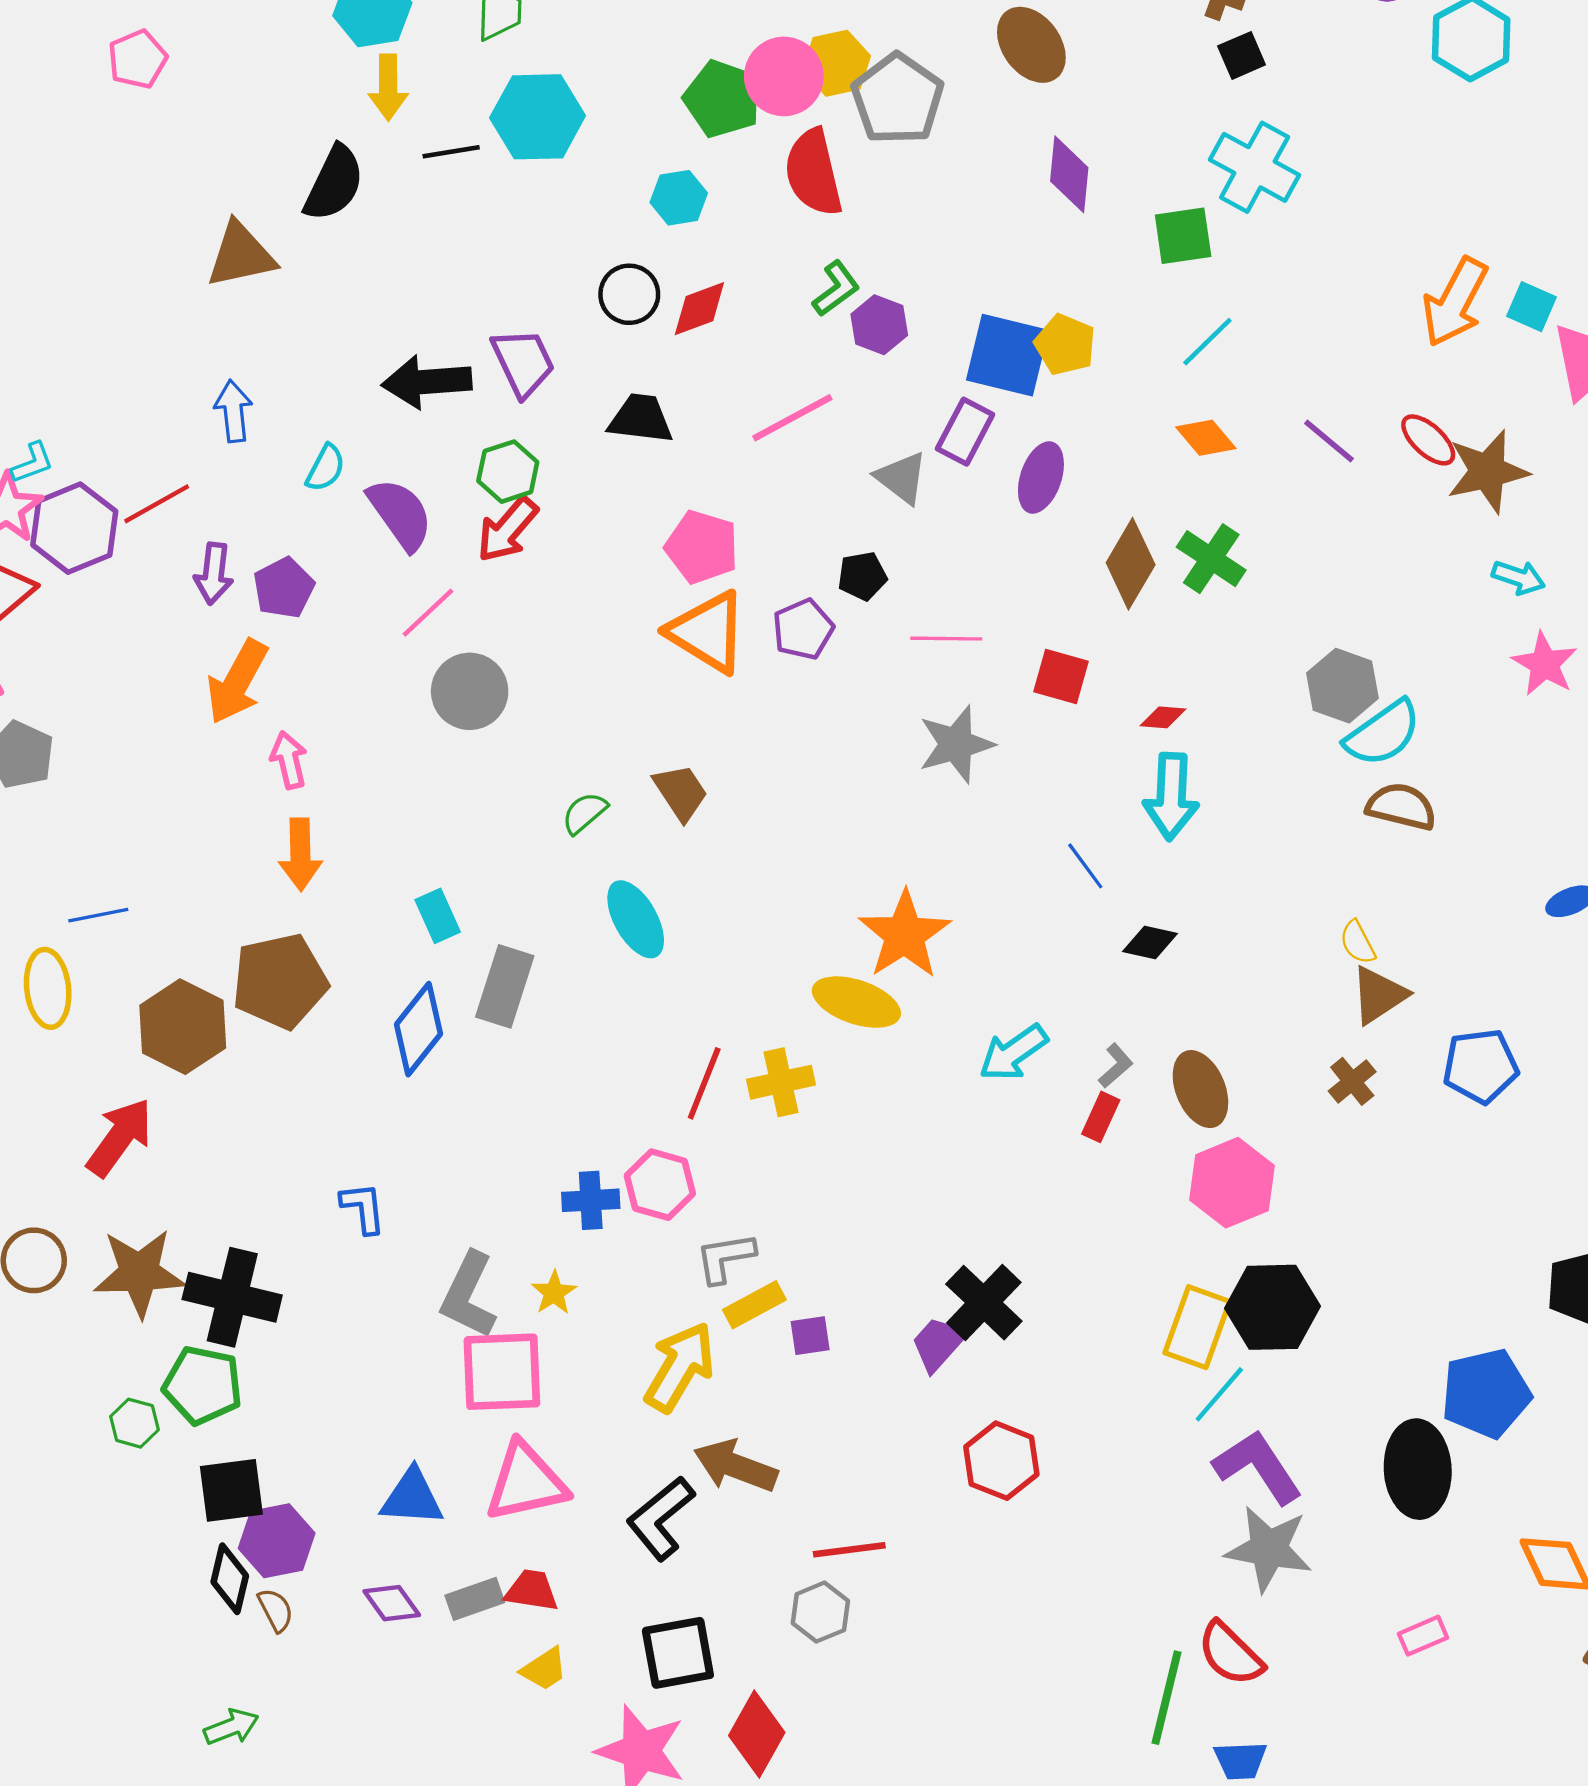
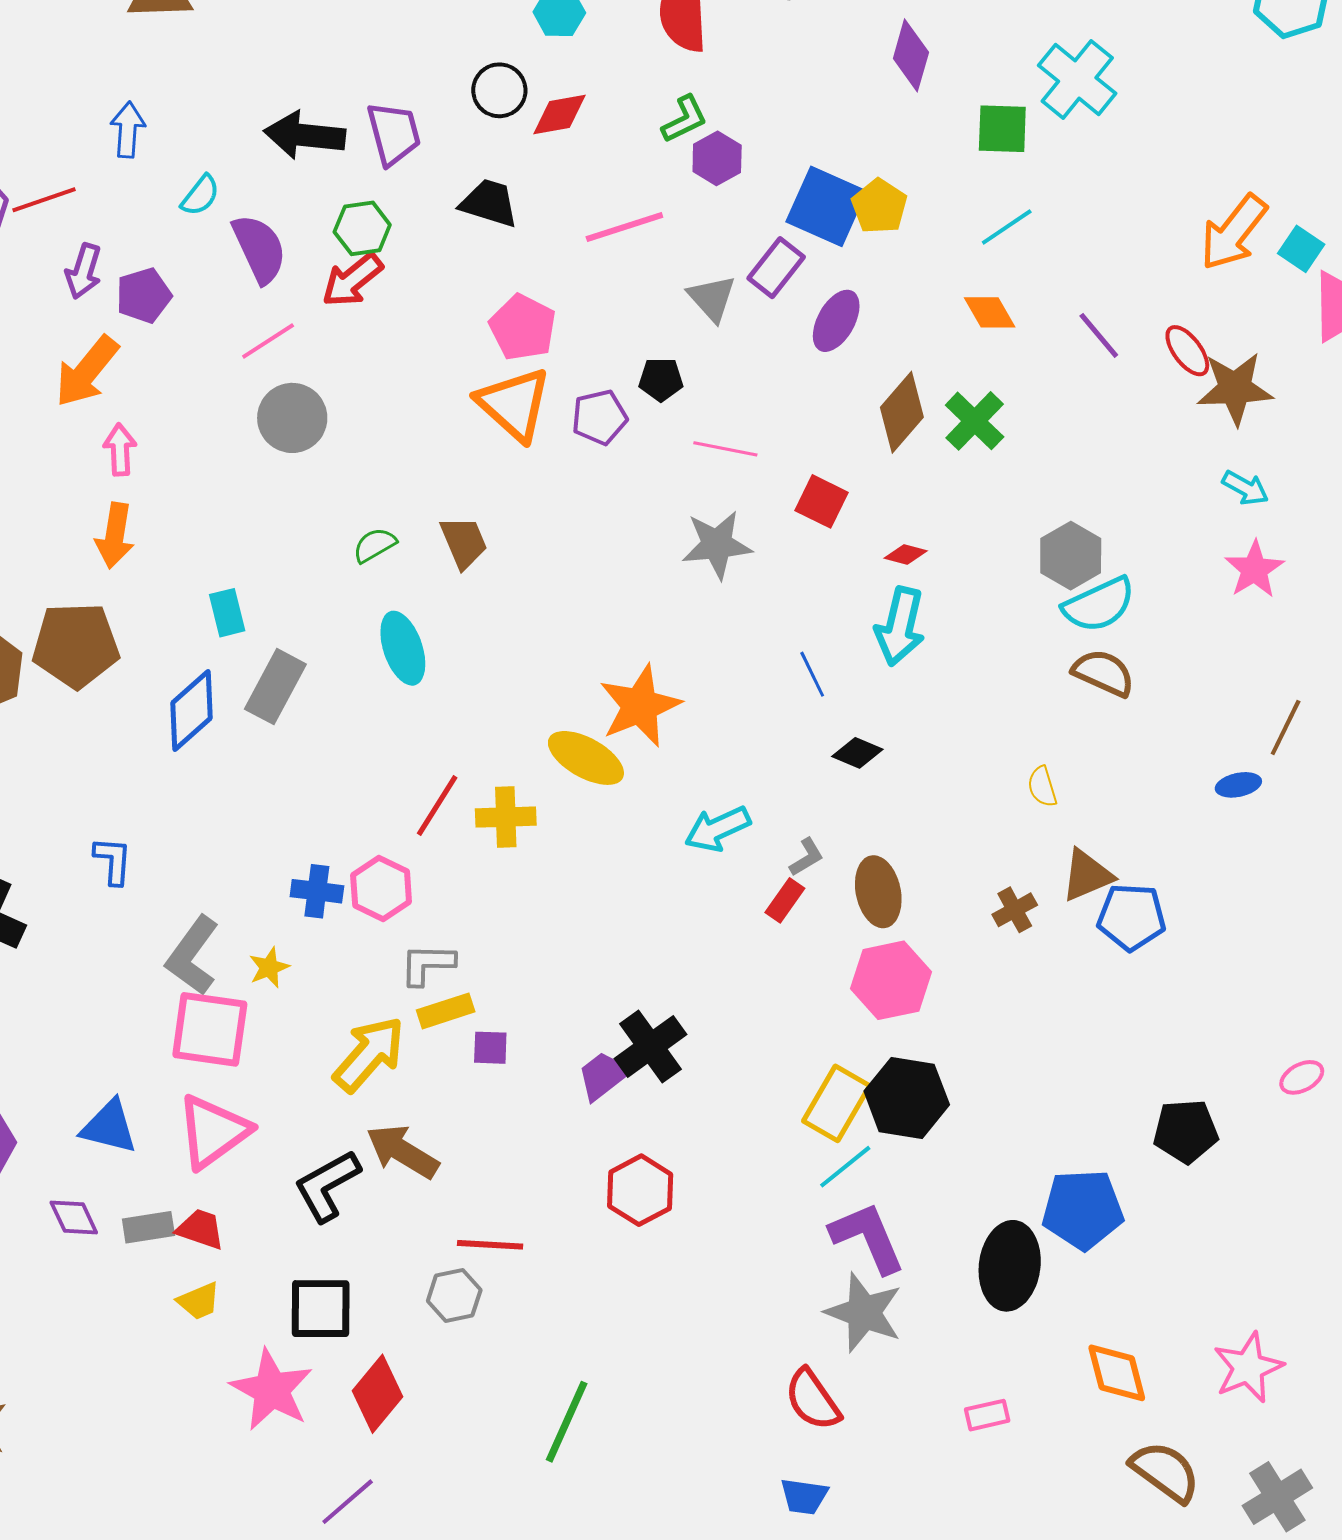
brown triangle: (1379, 995) -> (1087, 875), moved
pink triangle: (526, 1482) -> (213, 1132), turned -34
green line: (1167, 1698) -> (567, 1422), moved

